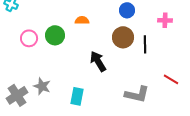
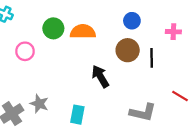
orange semicircle: (82, 20) -> (83, 32), size x1.6
green circle: (55, 35) -> (53, 28), moved

